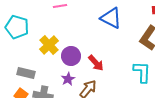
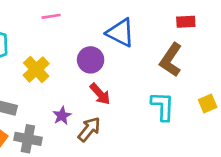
purple circle: (71, 56) -> (91, 60), moved

